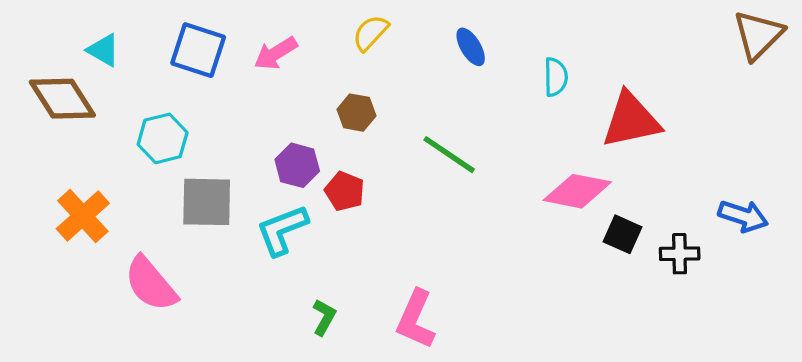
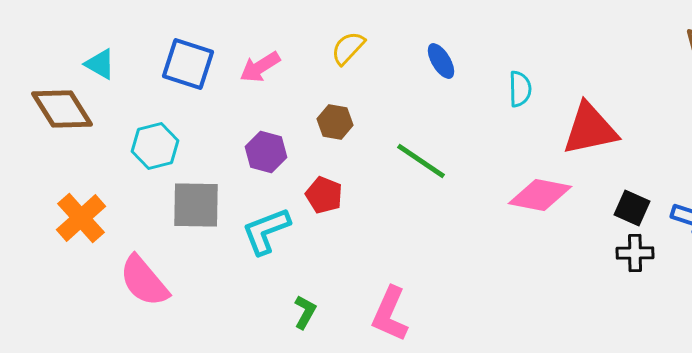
purple hexagon: (297, 165) -> (266, 152), moved
black square: (622, 234) -> (632, 208), moved

